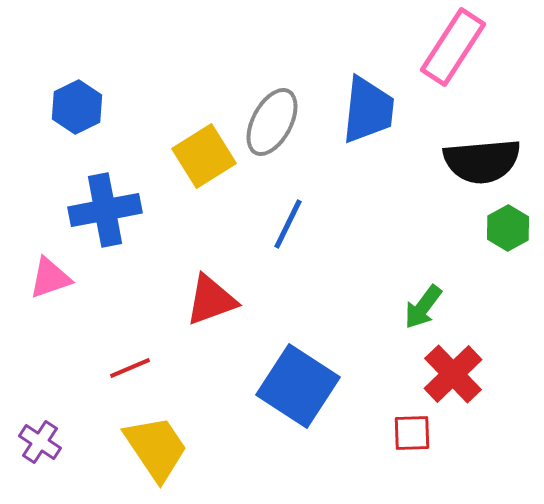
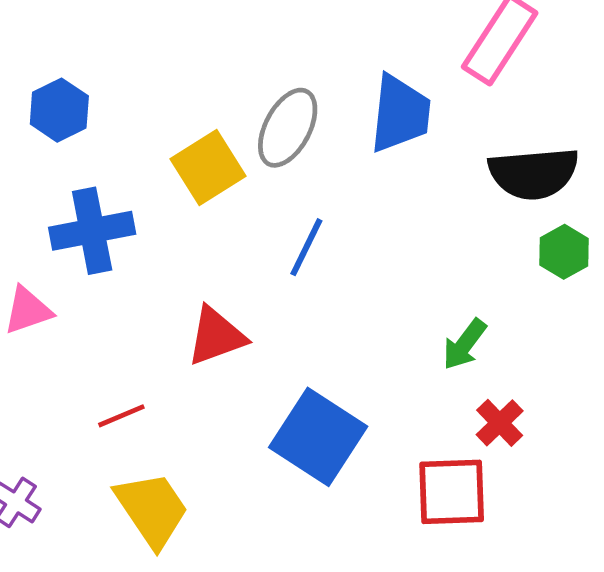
red cross: (453, 374) -> (500, 423), size x0.7
red square: (412, 433) -> (452, 492), size x1.6

